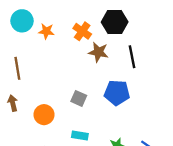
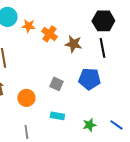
black hexagon: (115, 22) -> (103, 21), moved
orange cross: (82, 31) -> (49, 34), moved

